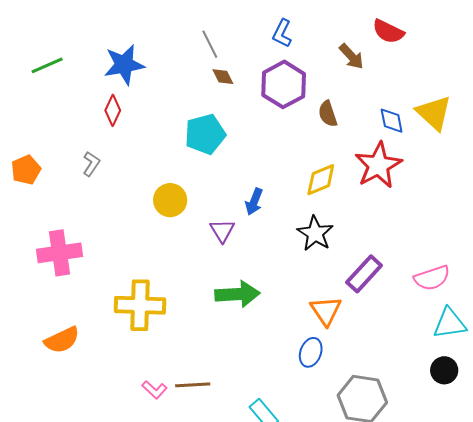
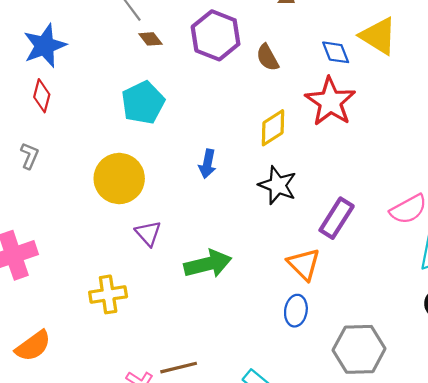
yellow circle: (170, 200) -> (119, 179), size x1.4
purple triangle: (222, 231) -> (148, 233), moved
yellow cross: (140, 305) -> (108, 294), size x0.7

